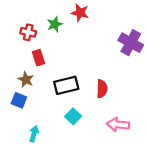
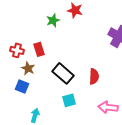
red cross: (28, 32) -> (17, 50), moved
black rectangle: (66, 85) -> (63, 73), turned 55
cyan square: (73, 116) -> (69, 100), turned 32

